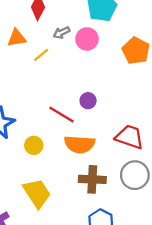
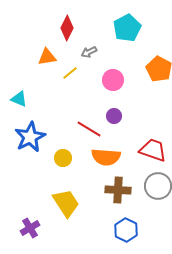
pink circle: (87, 39) -> (113, 80), moved

